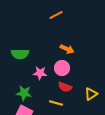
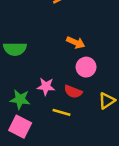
pink circle: (62, 68) -> (86, 67), moved
pink star: (40, 73) -> (46, 86), moved

